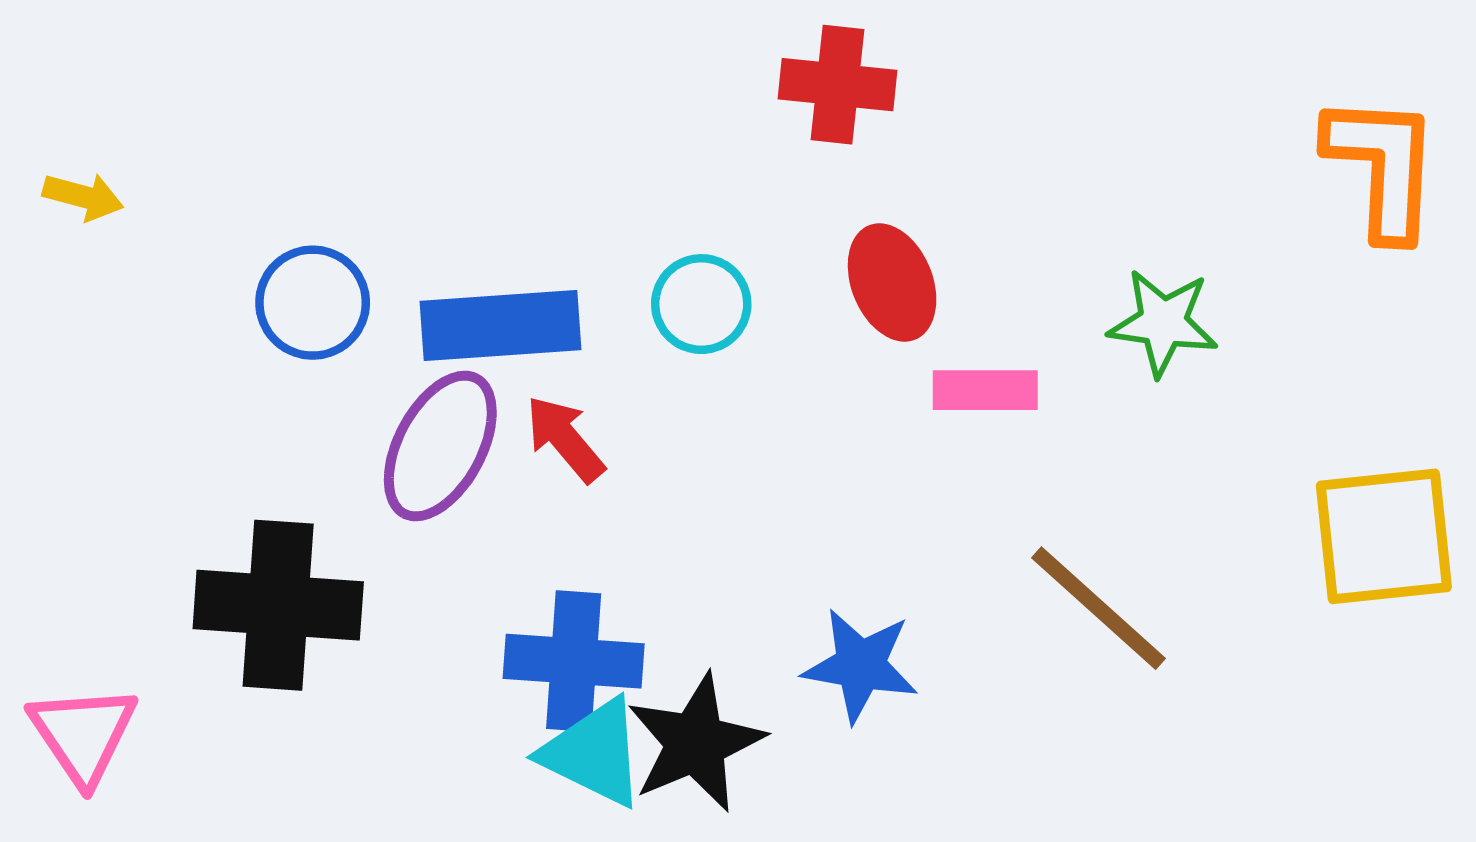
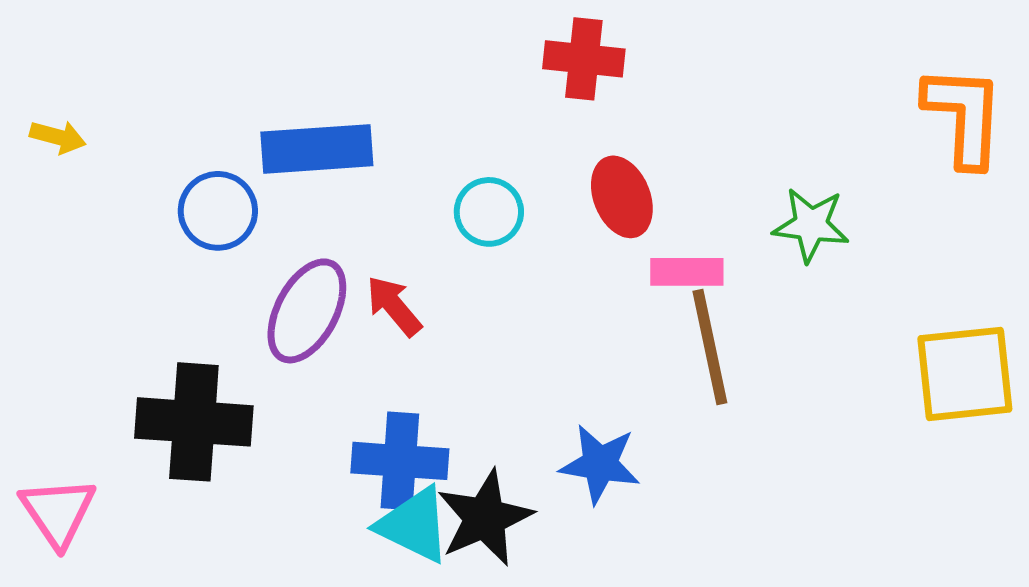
blue rectangle: (500, 326) -> (317, 149), moved
brown line: (1099, 608) -> (710, 347), moved, turned 36

